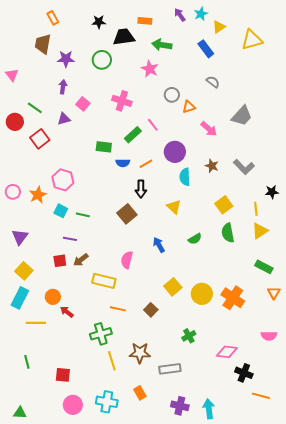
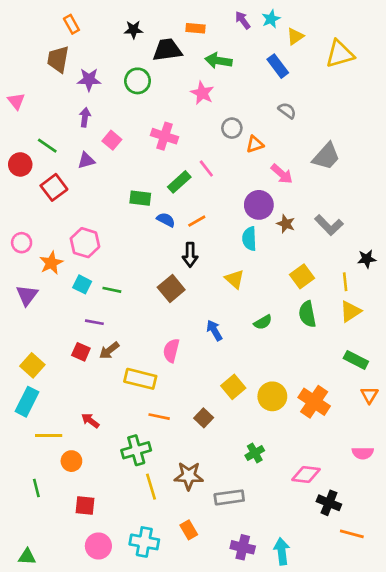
purple circle: (175, 152) -> (259, 205), moved
blue semicircle: (123, 163) -> (166, 220), turned -152
pink circle: (13, 192) -> (22, 243), moved
purple triangle: (20, 237) -> (27, 295), moved
red square: (60, 261) -> (81, 352), turned 32
orange circle: (53, 297) -> (71, 461), moved

